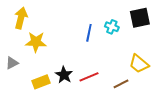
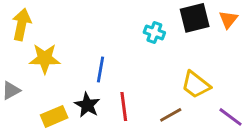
blue line: (89, 33) -> (100, 70), moved
red line: (89, 77) -> (124, 106), turned -72

